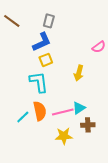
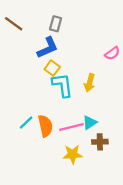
yellow square: (46, 60) -> (52, 68), turned -32
cyan L-shape: (39, 82) -> (62, 85), moved
cyan line: (23, 117) -> (26, 123), moved

